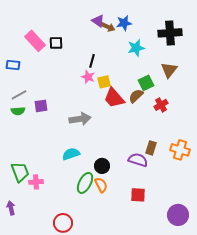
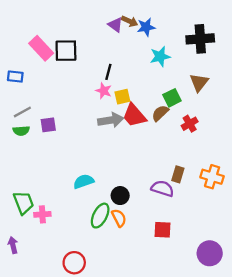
brown arrow: (108, 27) -> (130, 21), moved
black square: (56, 43) -> (66, 51), size x1.5
gray arrow: (80, 119) -> (111, 120), moved

